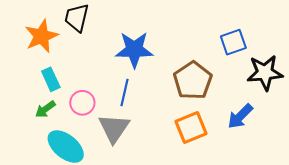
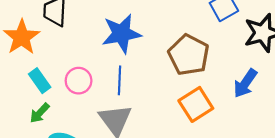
pink circle: (82, 103) -> (79, 81), moved

